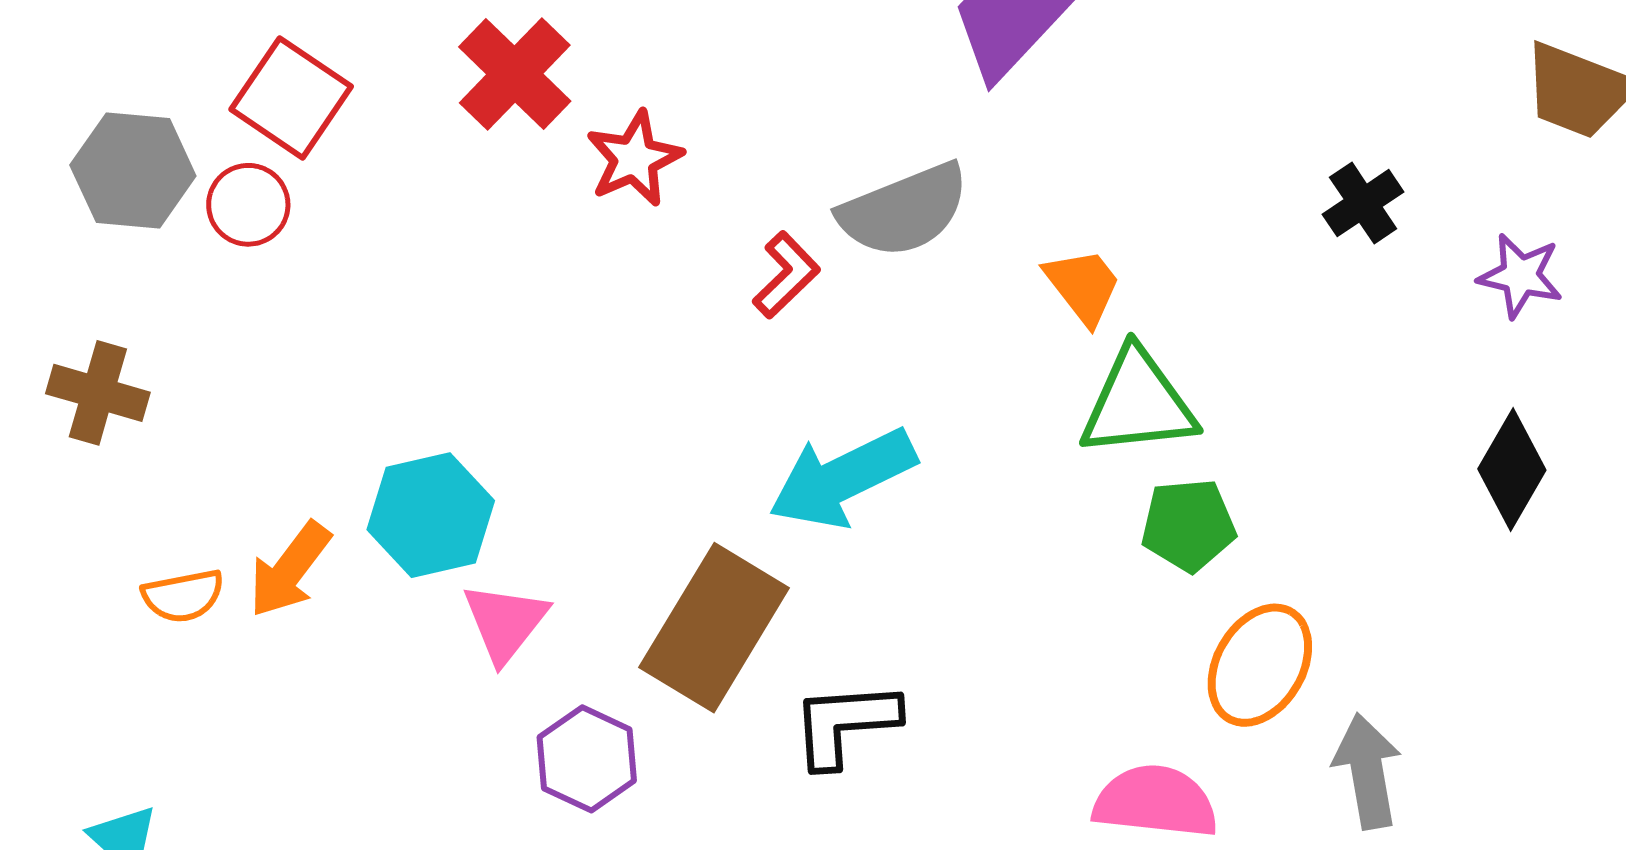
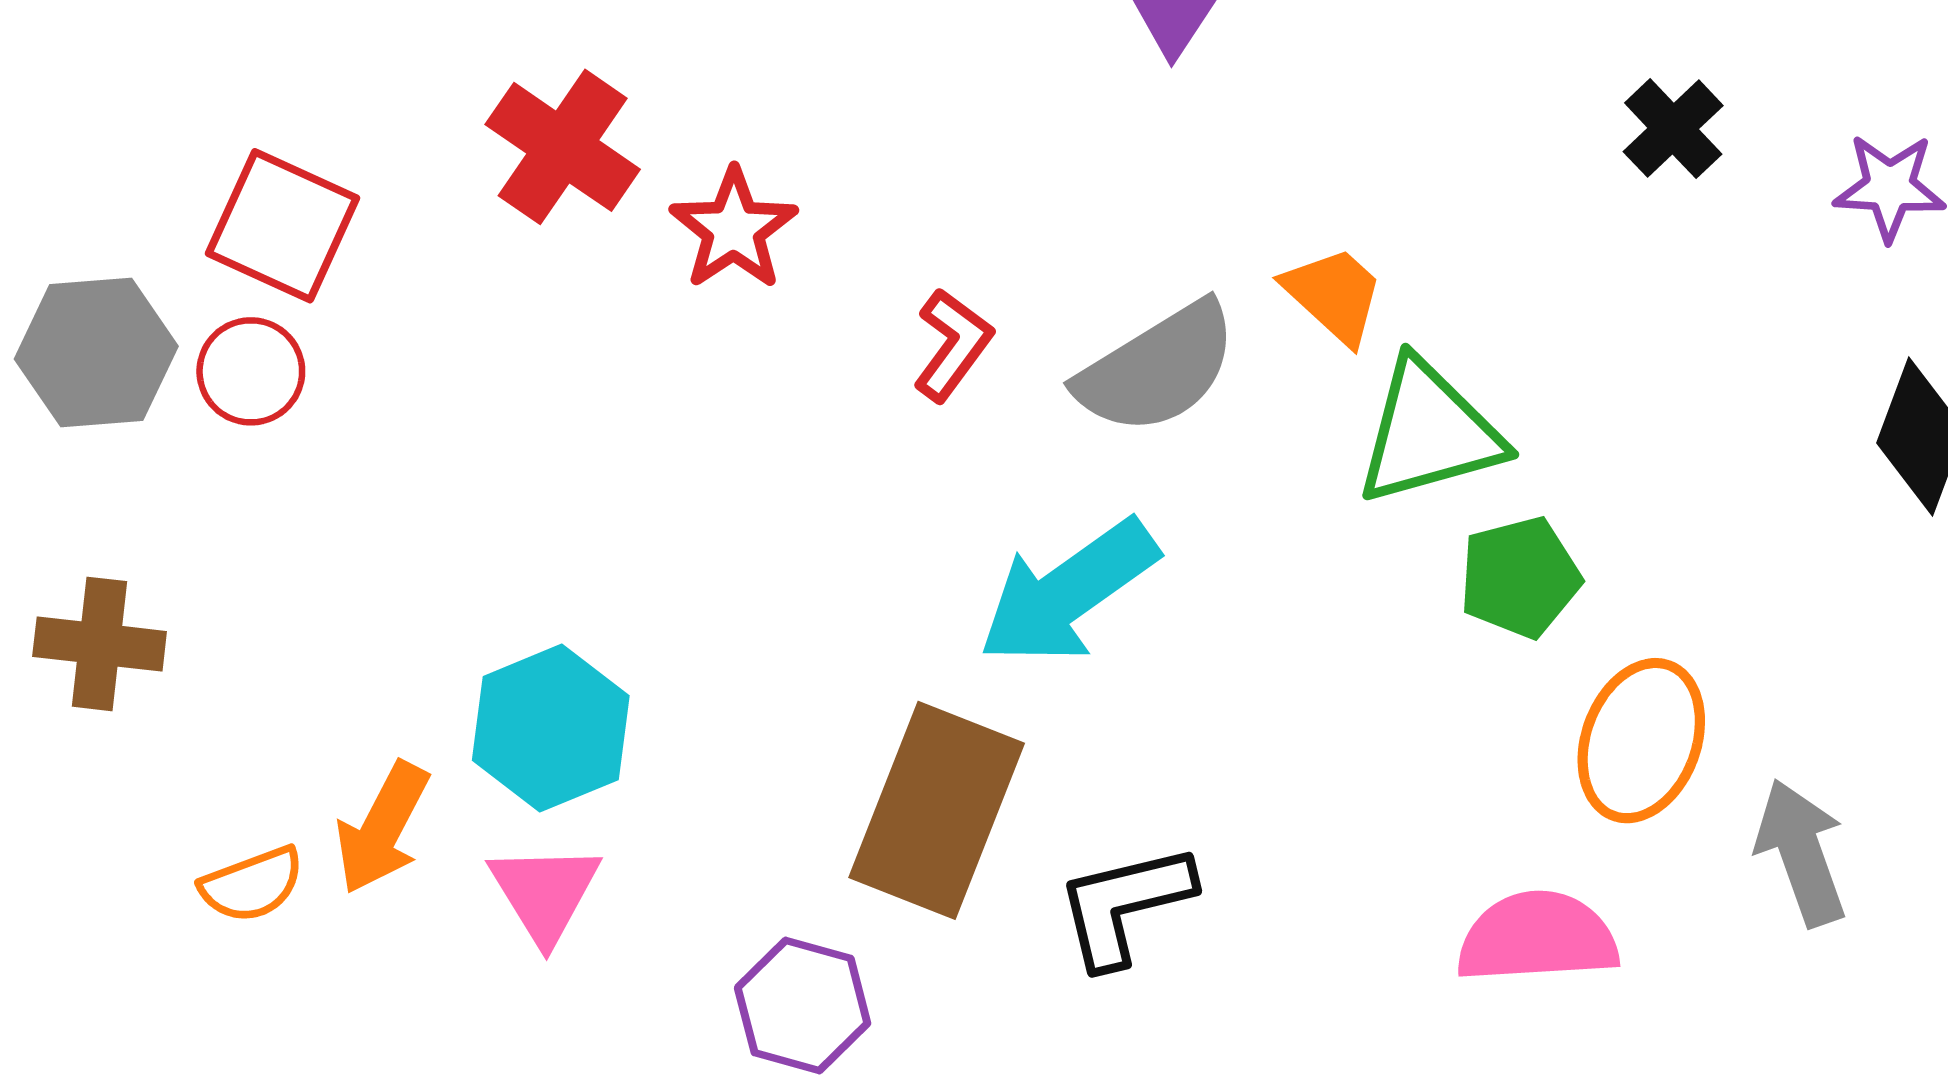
gray semicircle: (904, 210) -> (1157, 368), moved
pink triangle: (505, 622) -> (545, 893), moved

